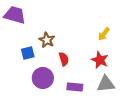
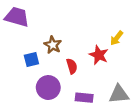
red star: (100, 60) -> (99, 55), moved

